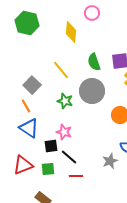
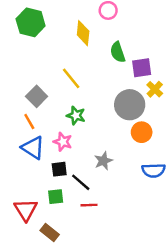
green semicircle: (94, 62) -> (118, 52), moved
gray circle: (92, 91) -> (130, 105), moved
pink star: (64, 132) -> (63, 142), moved
gray star: (110, 161) -> (103, 161), moved
red triangle: (23, 165) -> (26, 210), moved, turned -40

